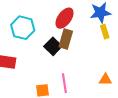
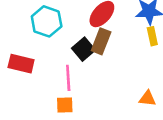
pink line: (64, 83) -> (68, 78), moved

